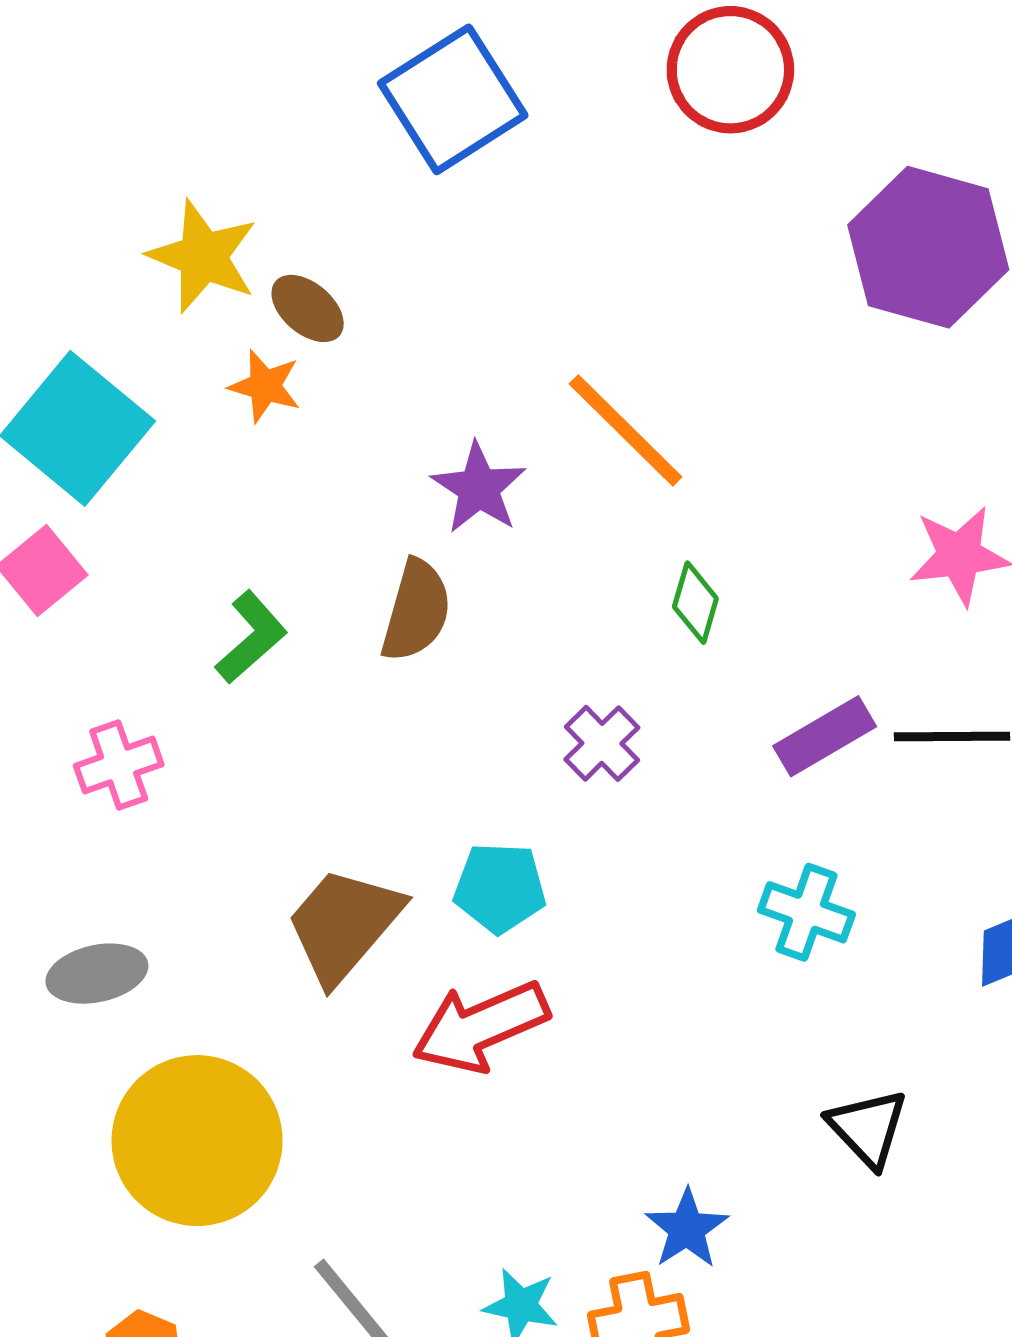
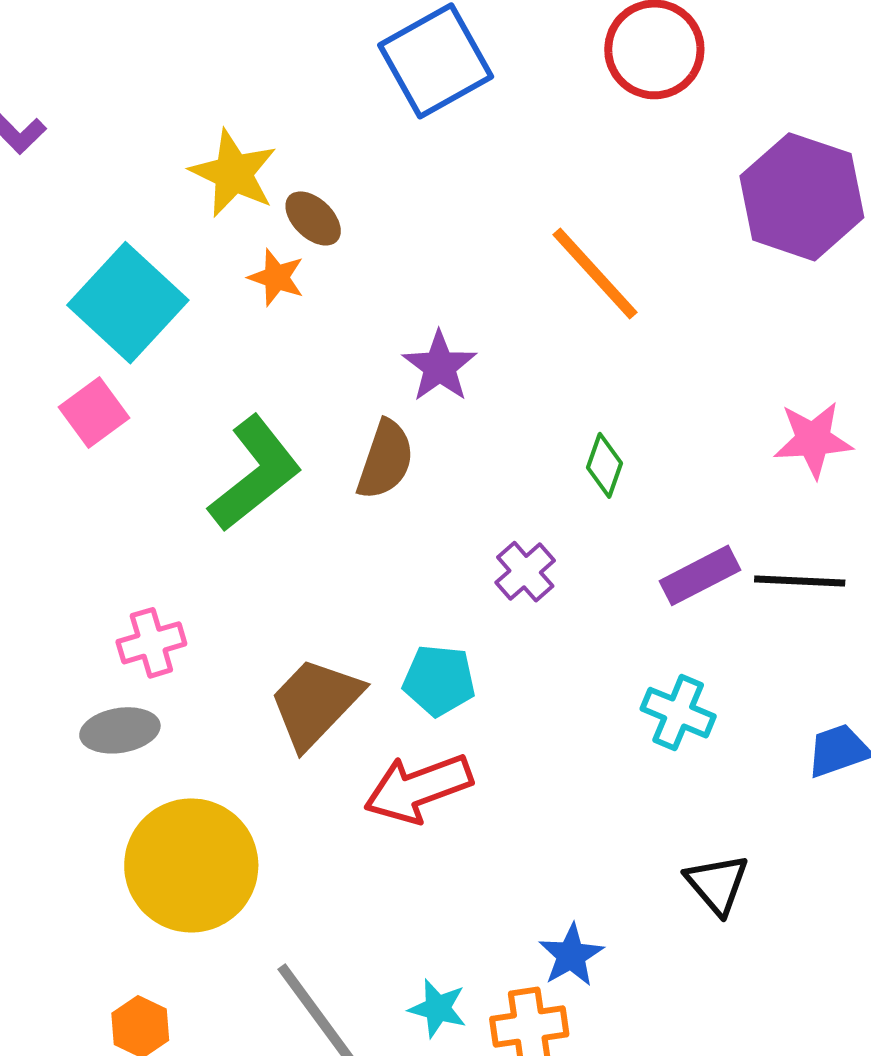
orange line: (626, 430) -> (595, 274), moved
green L-shape: (251, 637) -> (255, 474), size x1.6
pink cross: (119, 765) -> (151, 643), moved

